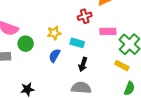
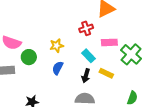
cyan rectangle: (77, 43) -> (88, 56), moved, turned 32
yellow rectangle: (122, 66) -> (106, 73), moved

